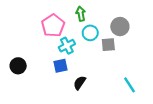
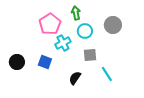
gray square: (108, 45) -> (90, 55), moved
blue square: (61, 66) -> (45, 62), moved, turned 32
cyan line: (130, 85) -> (107, 74), moved

